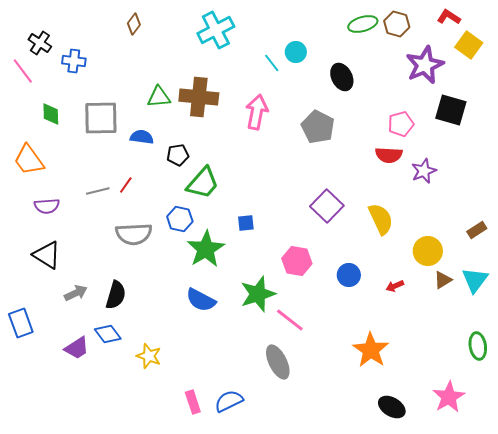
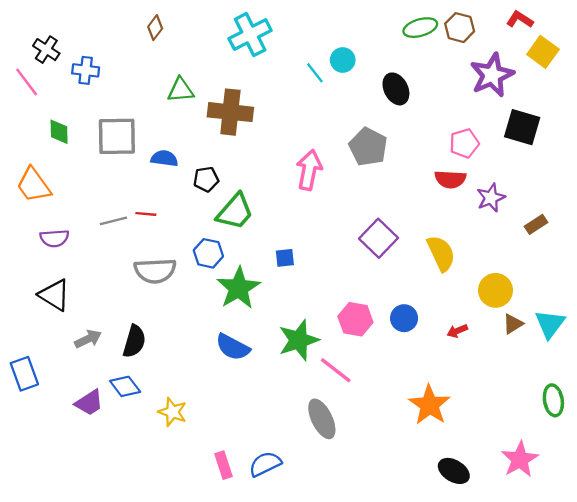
green triangle: (159, 97) -> (181, 90), moved
pink arrow: (257, 112) -> (309, 170), moved
red line: (126, 185) -> (146, 214), turned 60
brown rectangle: (477, 230) -> (536, 224), moved
pink hexagon: (297, 261) -> (355, 319), moved

